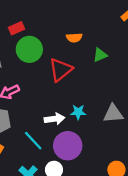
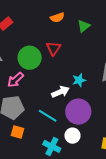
green circle: (29, 49) -> (30, 58), moved
red triangle: (60, 70) -> (53, 48), size x0.7

